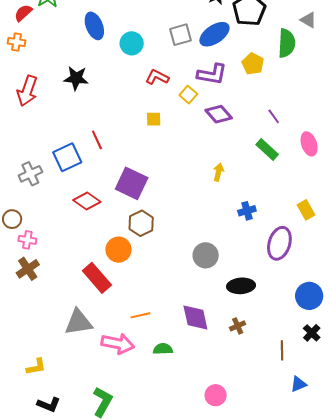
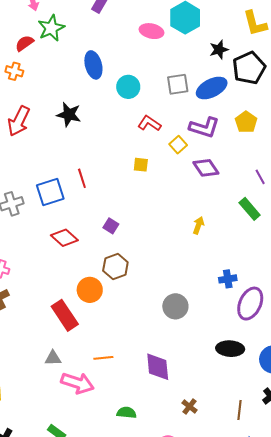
purple square: (132, 183) -> (111, 226), size x0.5
blue cross: (247, 211) -> (228, 279), moved
black ellipse: (241, 286) -> (230, 349), moved
gray triangle: (78, 322) -> (53, 358), moved, size x0.6
brown cross: (238, 326) -> (190, 407), moved, turned -35
green semicircle: (163, 349) -> (126, 413), moved

